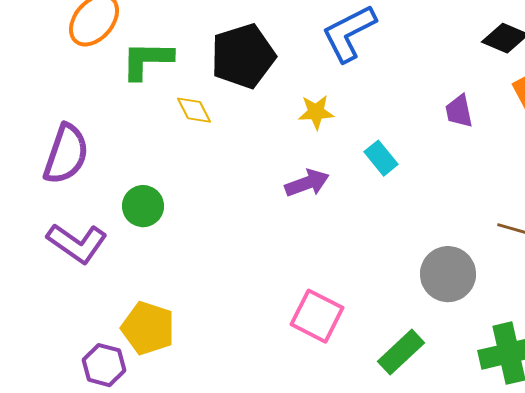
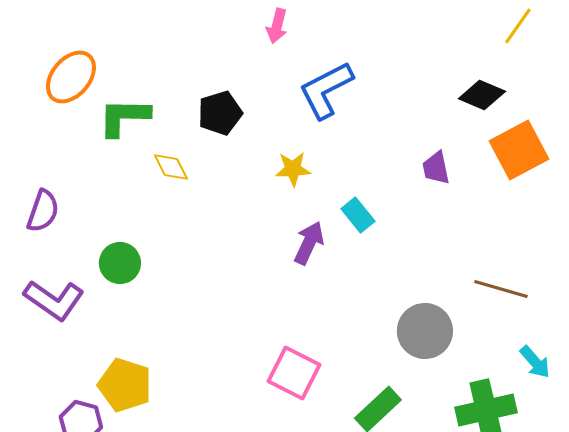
black pentagon: (243, 56) -> (220, 113), size x0.7
purple semicircle: (66, 154) -> (43, 211), size x0.7
purple arrow: (307, 183) -> (309, 243), moved, turned -45

